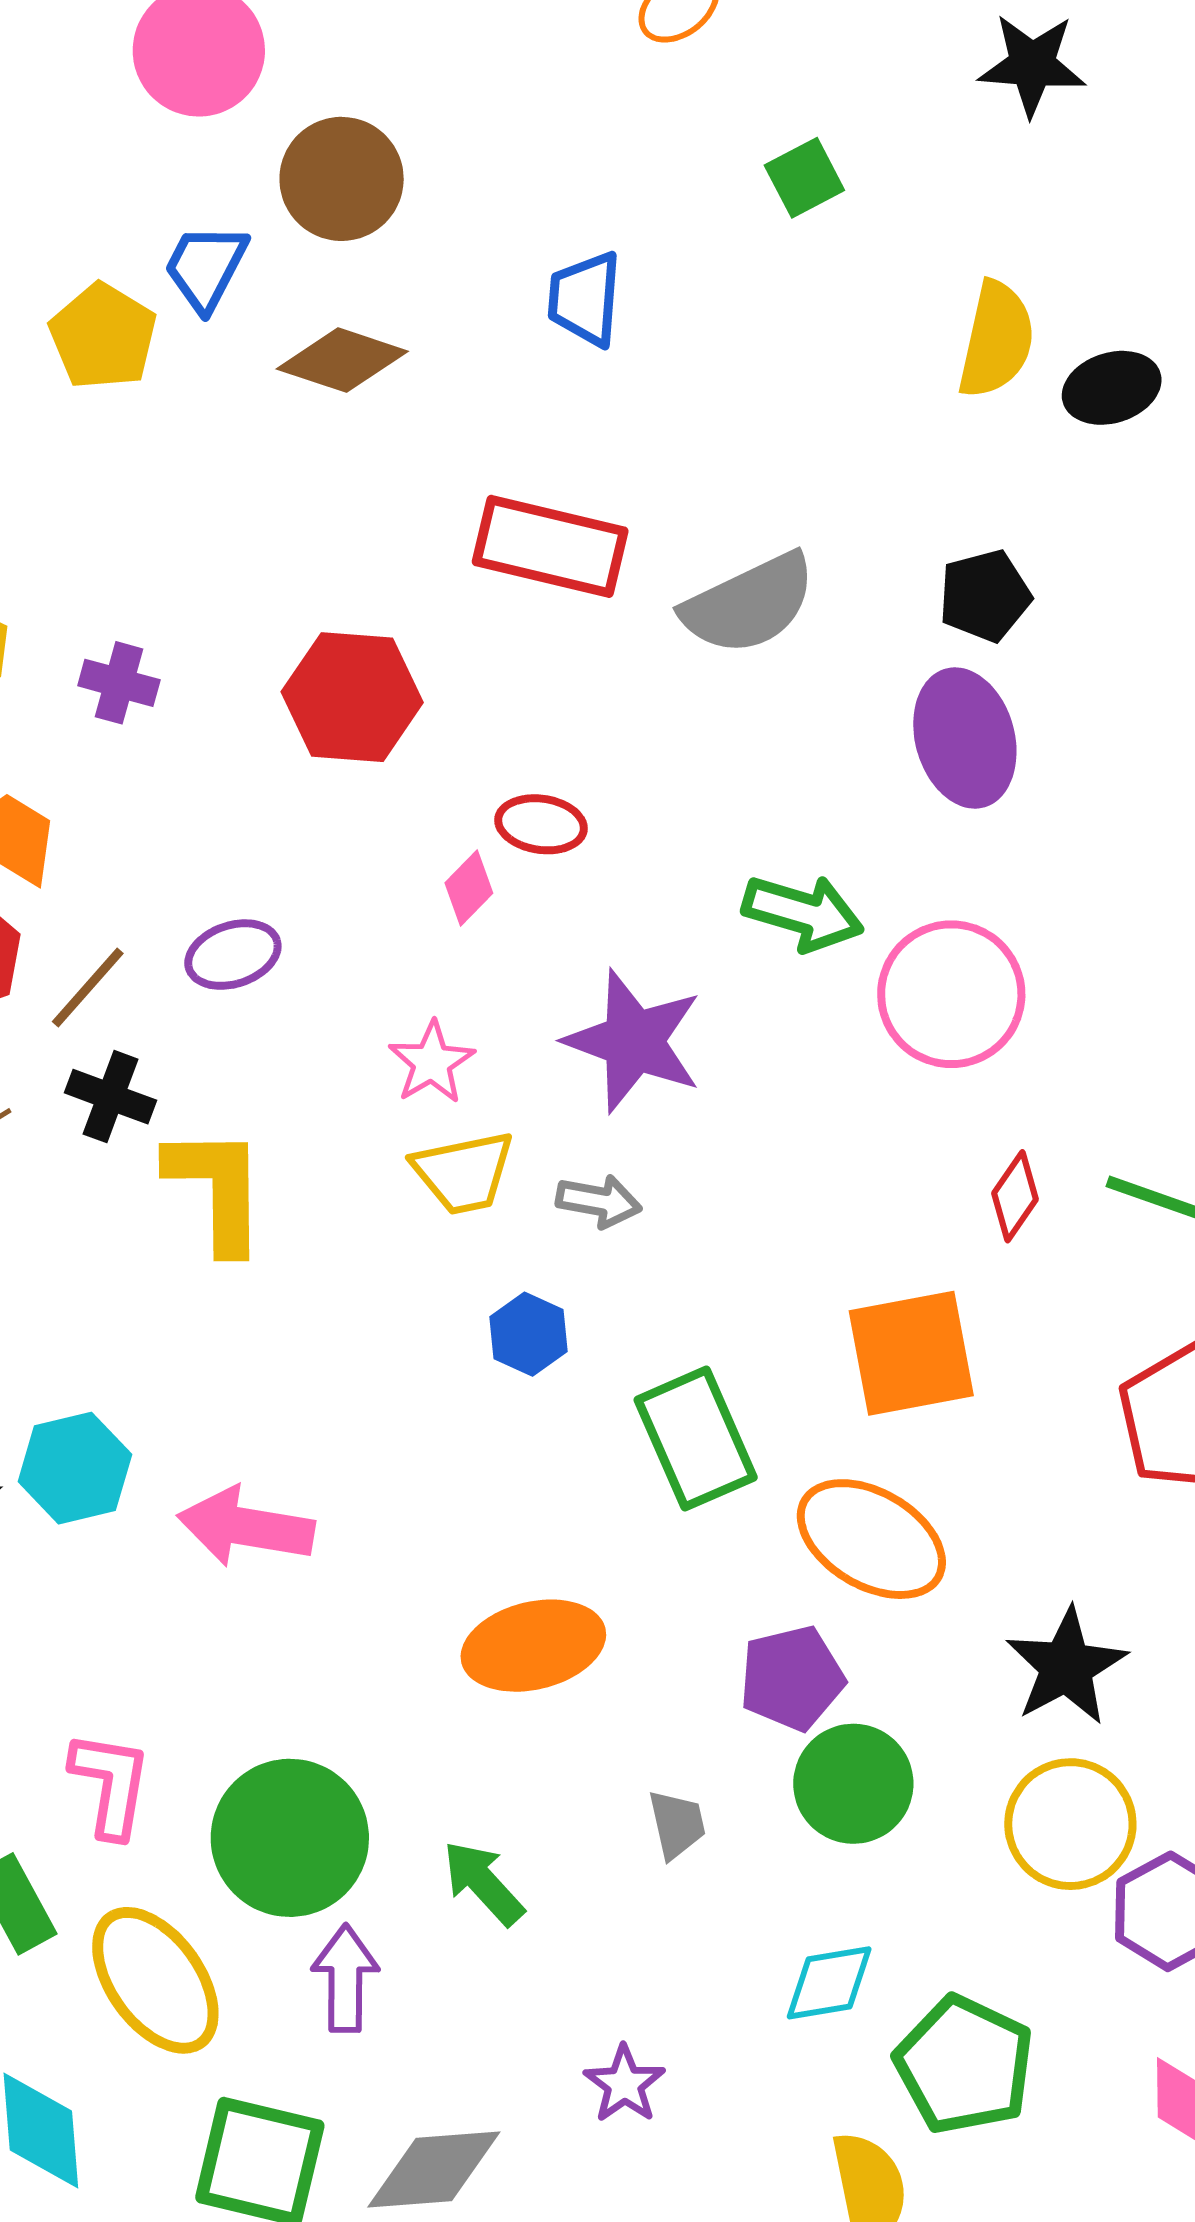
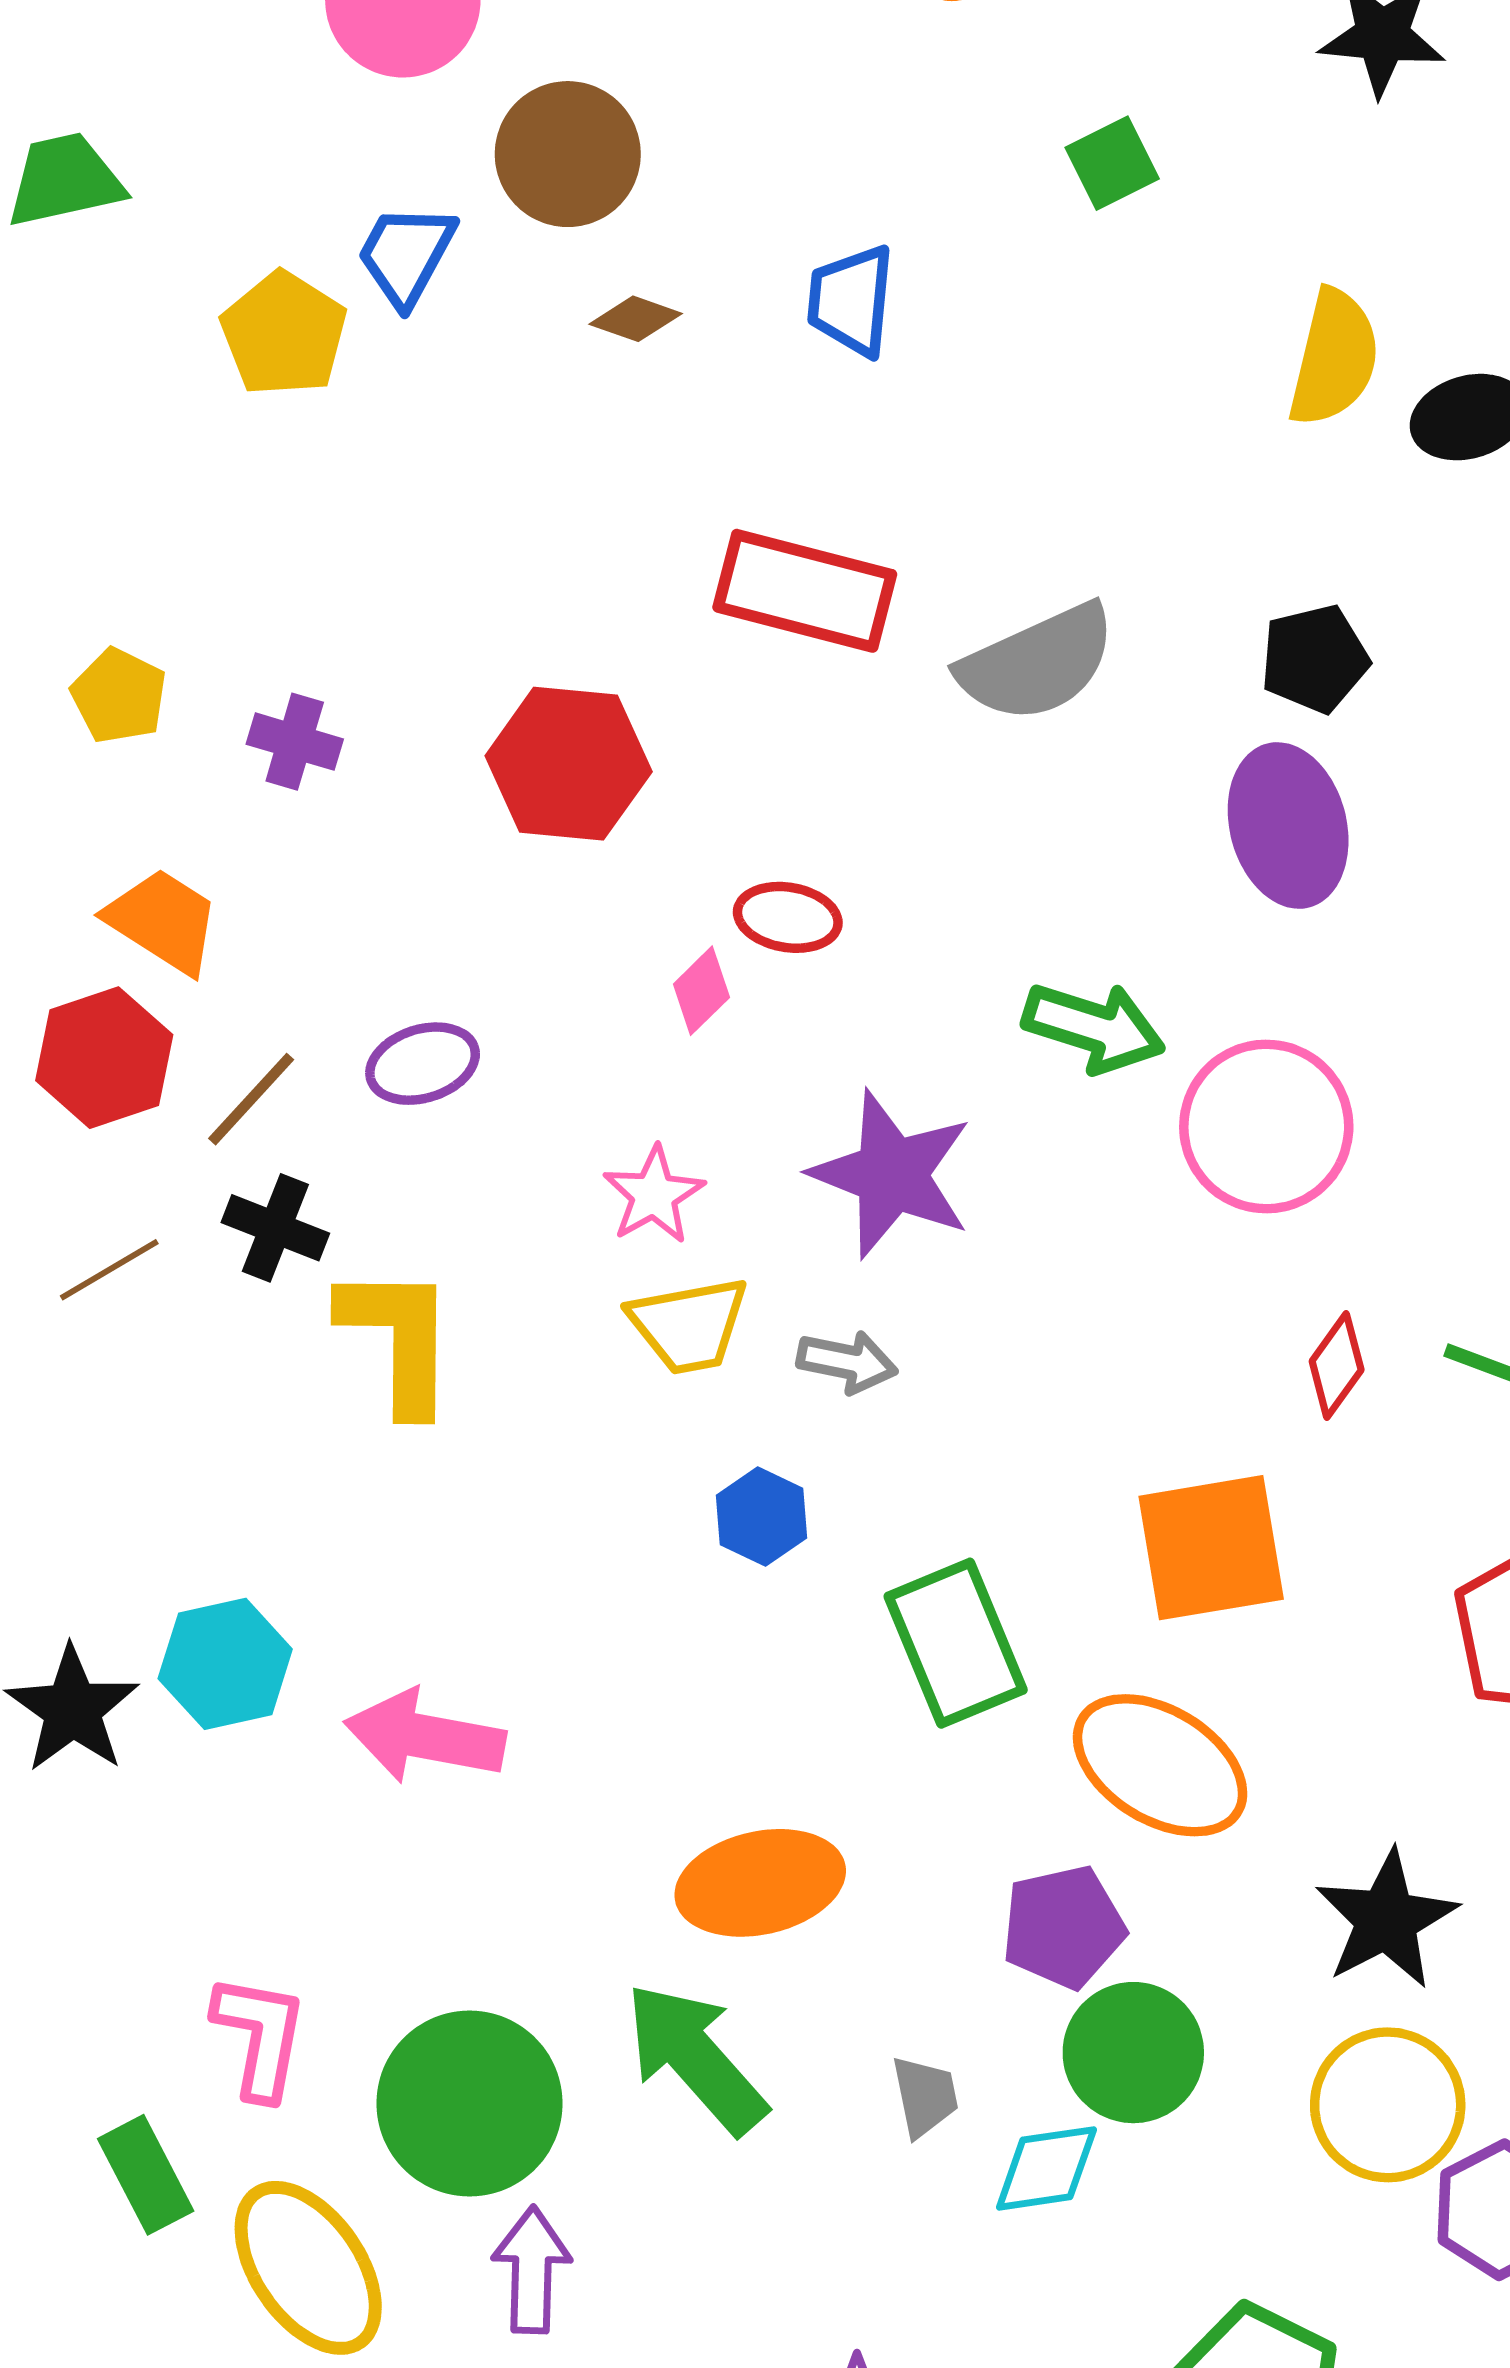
brown diamond: (342, 360) -> (636, 319), moved, size x0.6
green arrow: (483, 1883) -> (696, 2058), moved, size x1.5
cyan diamond: (829, 1983) -> (1046, 2168), moved

